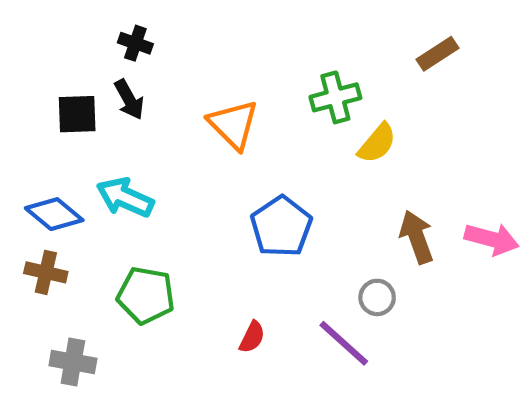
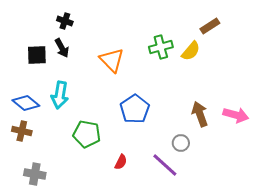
yellow semicircle: (377, 143) -> (191, 51), moved
cyan arrow: (125, 197) -> (60, 95), turned -104
green pentagon: (146, 295) -> (87, 134), moved

